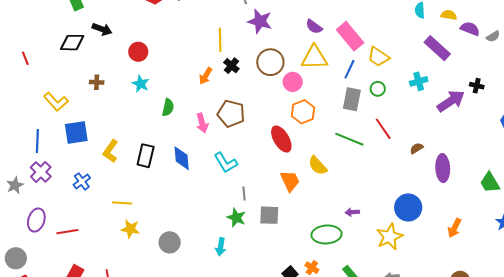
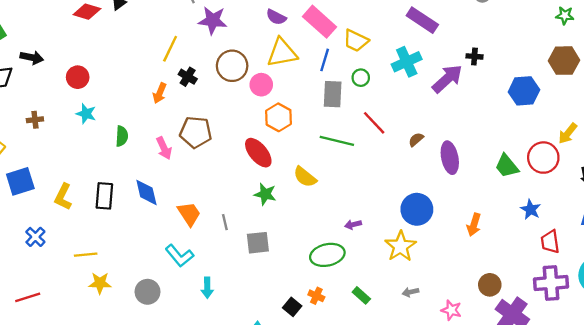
yellow line: (220, 40) -> (170, 49), turned 35
cyan cross: (419, 81) -> (407, 62), size x1.4
cyan L-shape: (226, 163) -> (179, 256), moved
orange trapezoid: (290, 181) -> (189, 214), moved
green star: (236, 218) -> (265, 194), moved

